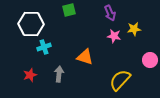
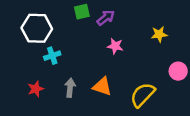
purple arrow: (110, 13) -> (106, 18), moved, turned -105
pink star: (114, 36) -> (115, 46), moved
orange triangle: (85, 57) -> (102, 87), moved

